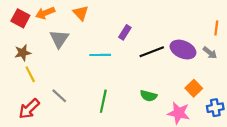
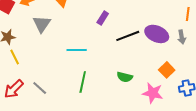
gray arrow: (210, 53) -> (182, 37), turned 40
cyan line: (100, 55) -> (77, 50), moved
gray line: (59, 96) -> (40, 88), moved

